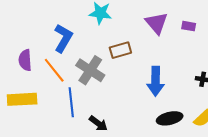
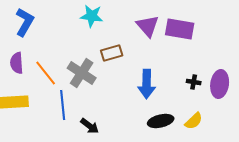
purple rectangle: (189, 26) -> (180, 29), size x2.0
blue L-shape: (63, 38) -> (25, 22), moved

